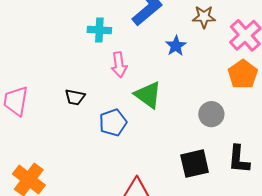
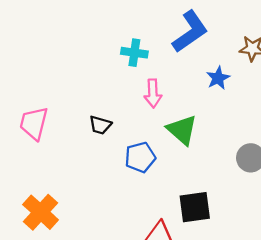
black square: (195, 164) -> (195, 207), moved

